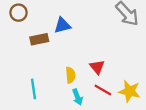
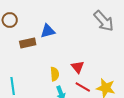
cyan line: (34, 89) -> (13, 86), moved

